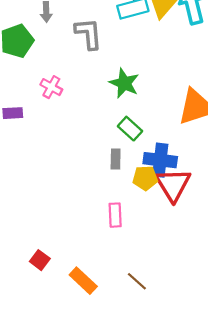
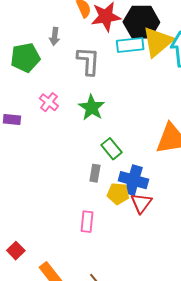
green star: (124, 83) -> (92, 108), moved
red triangle: (173, 185) -> (141, 203), size x0.7

